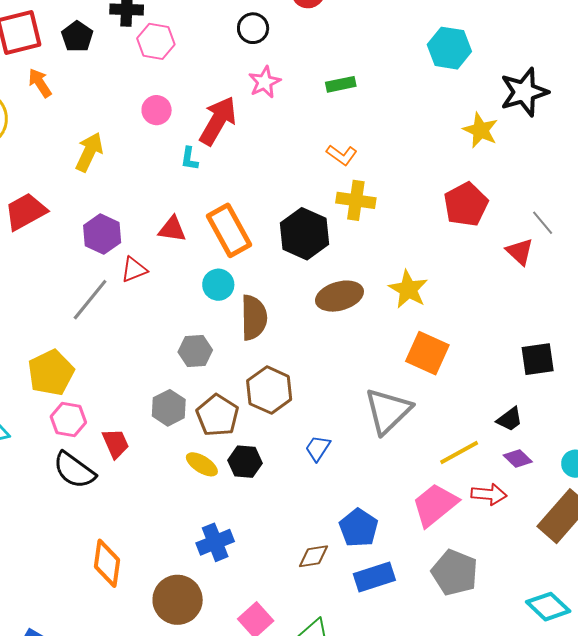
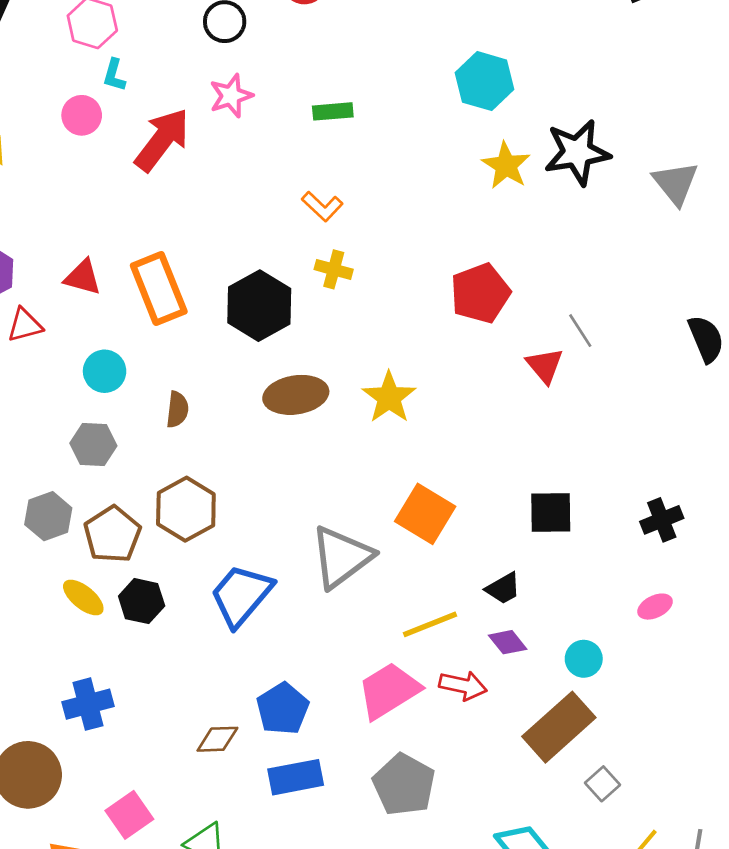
yellow star: (481, 130) -> (506, 165), moved
cyan L-shape: (189, 159) -> (114, 75), moved
yellow cross: (356, 200) -> (334, 269), size x0.7
cyan circle: (218, 285) -> (105, 371), moved
brown semicircle: (254, 318) -> (177, 409), size x0.6
orange square: (427, 353) -> (425, 514), moved
blue trapezoid: (318, 448) -> (241, 595), size x1.8

